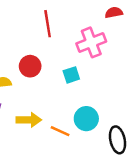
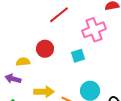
red line: (48, 24) -> (59, 15), turned 60

